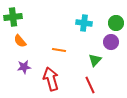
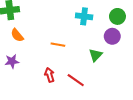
purple star: (24, 67) -> (12, 61), moved
red arrow: (51, 79) -> (50, 75), size x0.6
red line: (90, 85) -> (76, 80), moved, turned -30

